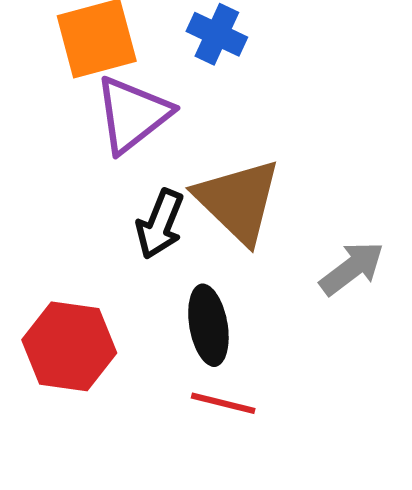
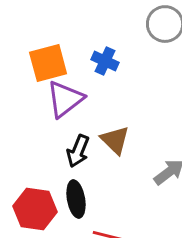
brown triangle: (238, 201) -> (115, 140), size x0.7
black ellipse: (208, 325) -> (76, 199), moved

